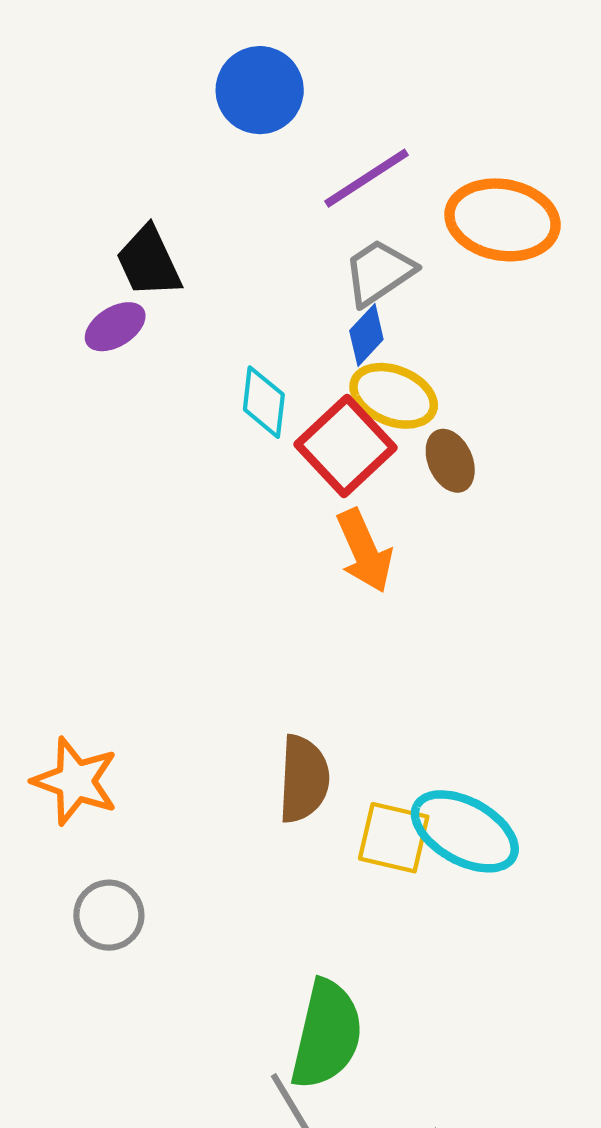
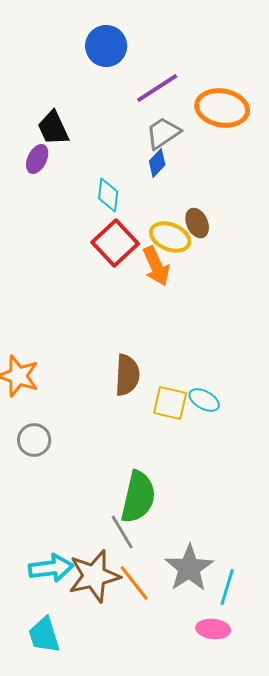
purple ellipse: (115, 327) -> (37, 159), turned -32
yellow ellipse: (394, 396) -> (170, 237), moved
red square: (346, 446) -> (115, 243), moved
cyan ellipse: (465, 831) -> (204, 400), size x0.6

